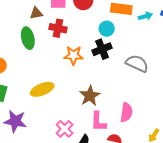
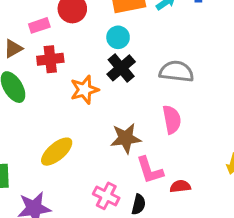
brown star: (90, 96) -> (126, 138), turned -30
pink semicircle: (126, 112) -> (172, 120), moved

